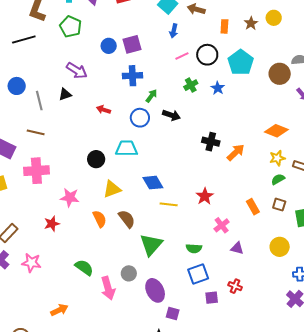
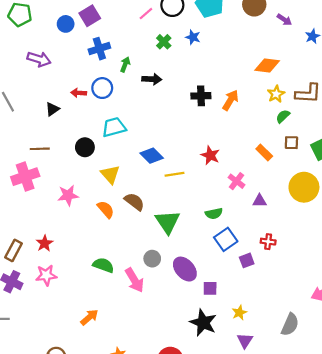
black triangle: (65, 94) -> (52, 109), moved
blue circle: (140, 118) -> (102, 88), moved
brown line: (36, 132) -> (40, 149), moved
yellow triangle: (112, 189) -> (110, 174), turned -36
red star: (52, 224) -> (45, 243), moved
yellow circle: (280, 247) -> (304, 187), size x1.4

